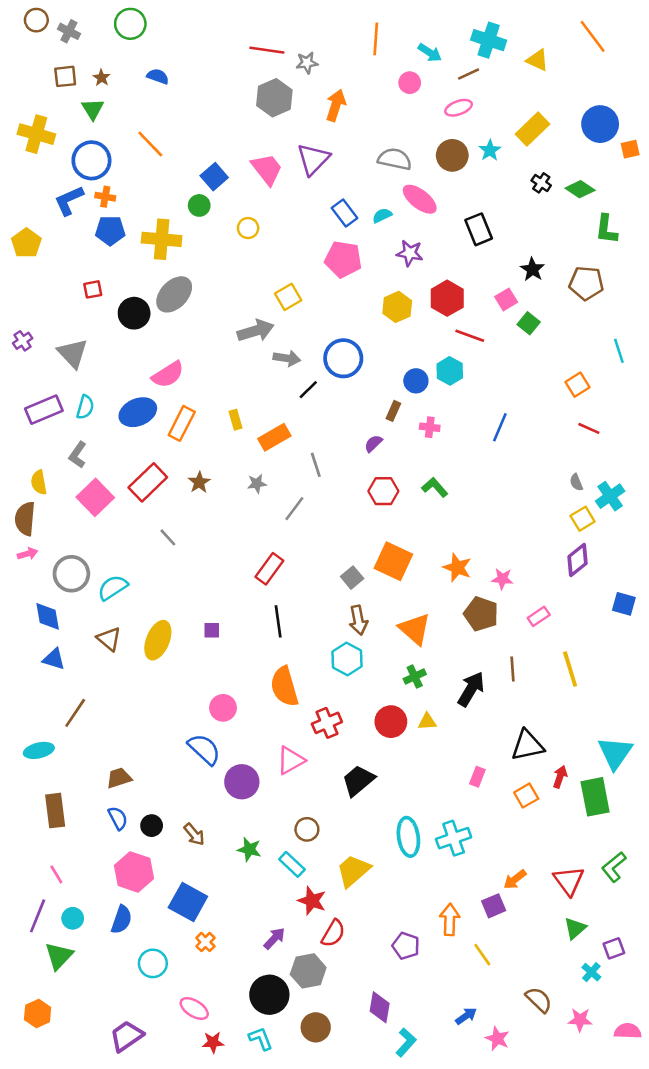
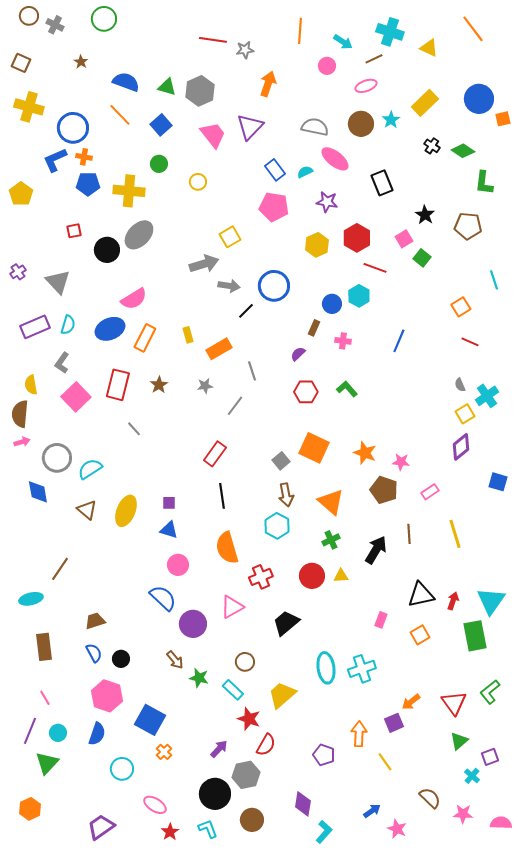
brown square: (65, 76) -> (21, 63), moved, turned 30
blue semicircle: (158, 76) -> (126, 82), moved, size x1.5
gray hexagon: (274, 98) -> (200, 91), moved
green triangle: (93, 109) -> (167, 87), moved, turned -42
blue square: (214, 177) -> (161, 125), moved
red rectangle: (148, 482) -> (118, 385), turned -32
blue triangle: (54, 659) -> (169, 530), moved
red arrow: (560, 777) -> (453, 601), moved
brown arrow: (194, 834) -> (175, 660), moved
red star: (213, 1042) -> (170, 832), turned -30

